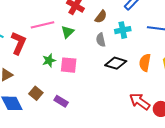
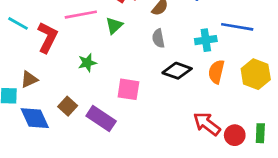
cyan cross: (123, 30) -> (206, 40), moved
pink square: (69, 65) -> (128, 89), moved
purple rectangle: (61, 101) -> (101, 118), size x1.5

